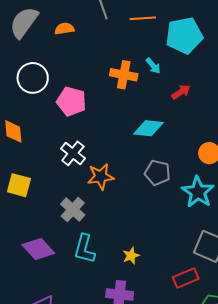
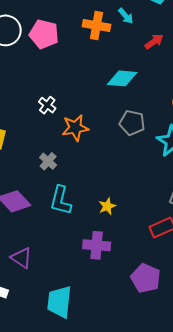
pink pentagon: (71, 101) -> (44, 34), moved
white cross: (73, 153) -> (47, 105), size x0.7
gray cross: (73, 210) -> (48, 161), size x0.7

